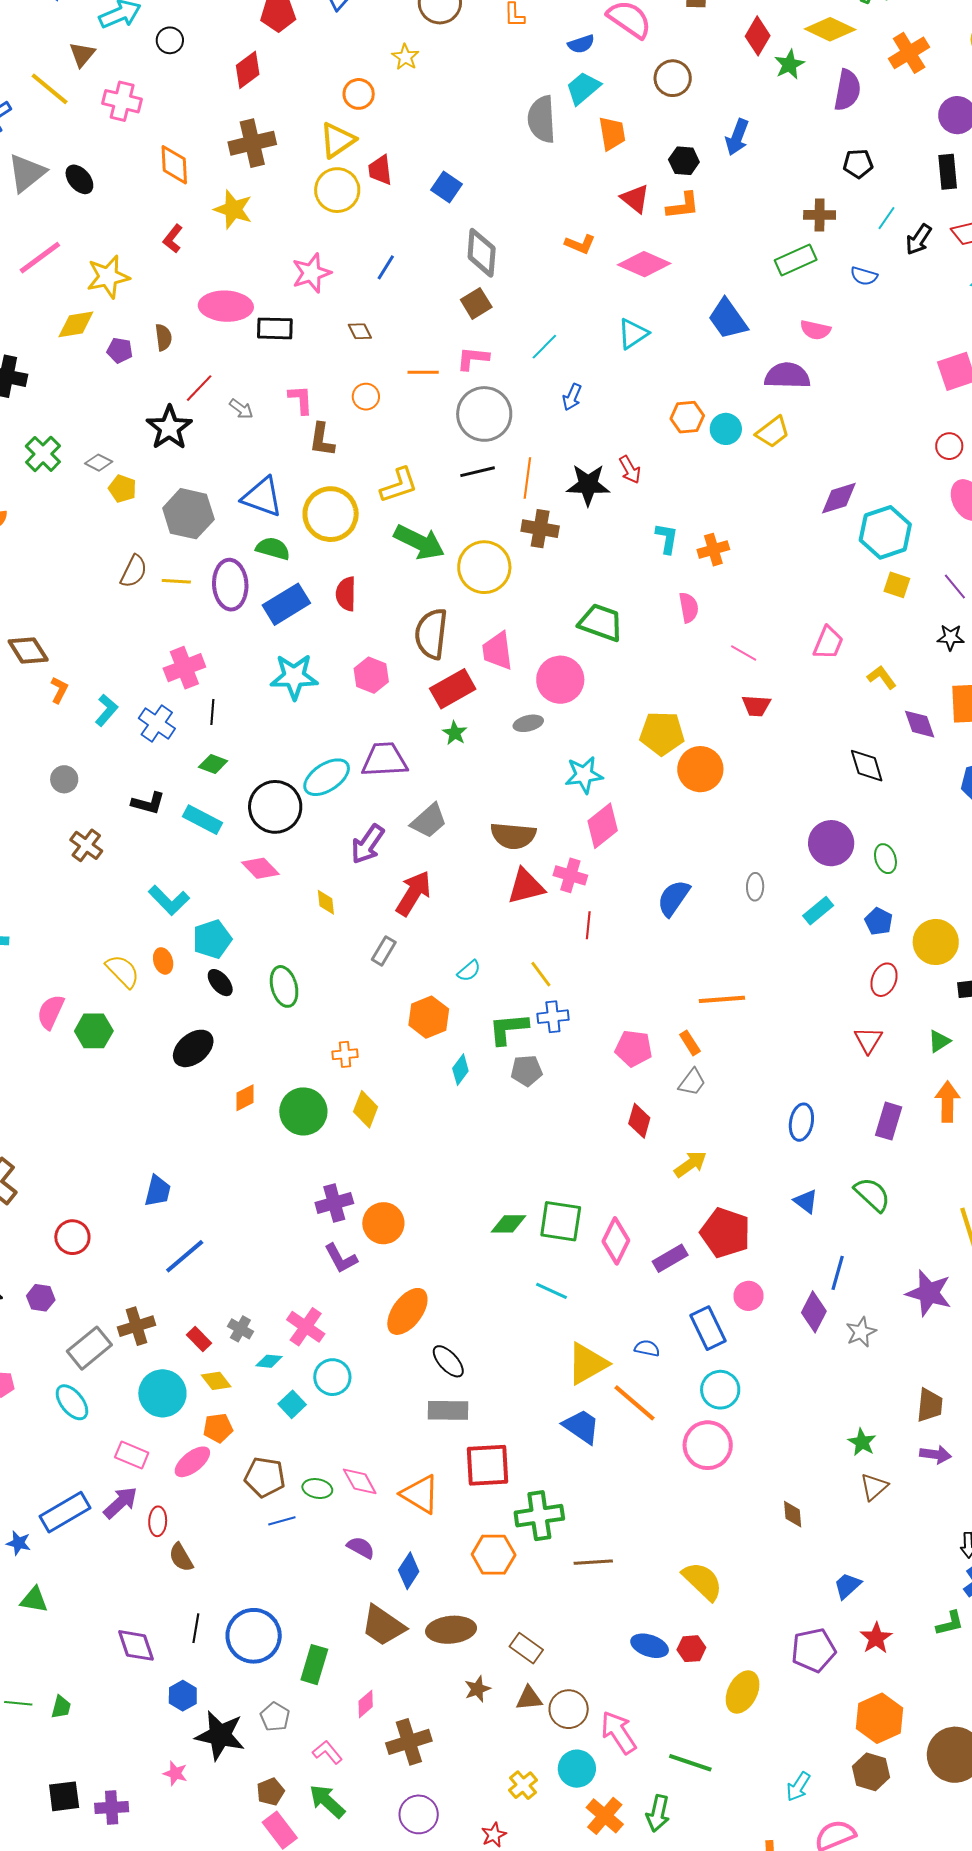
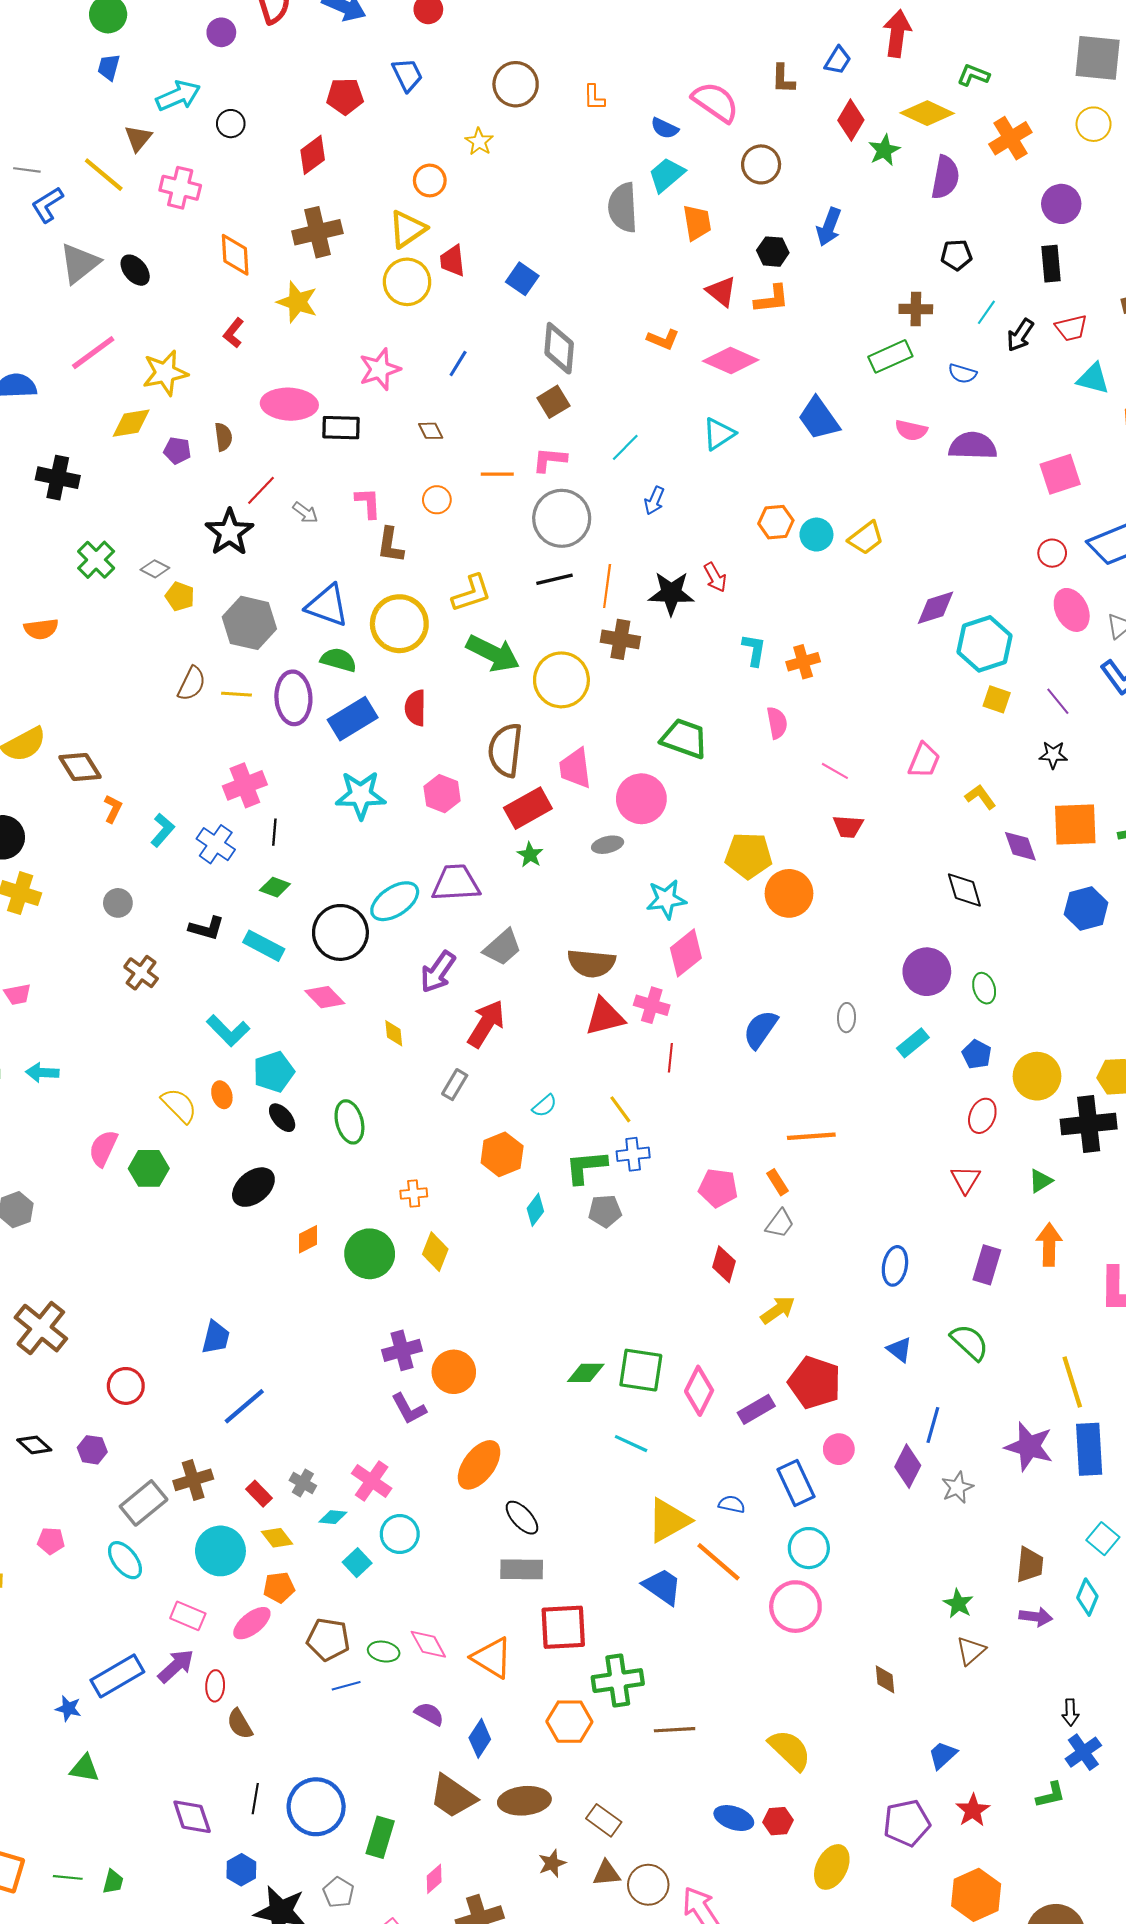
blue semicircle: (581, 44) -> (665, 128), turned 44
purple semicircle: (787, 376) -> (973, 446), moved

